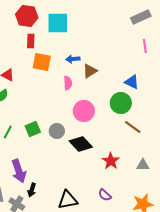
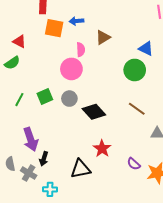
blue arrow: (73, 59) -> (77, 21), moved
pink circle: (84, 111) -> (71, 69), moved
brown line: (133, 127) -> (137, 109), moved
red star: (111, 161) -> (102, 149), moved
purple semicircle: (105, 195) -> (134, 164), moved

